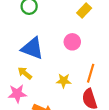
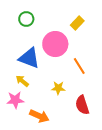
pink circle: (72, 42) -> (55, 44), moved, size x1.6
orange line: (91, 73) -> (79, 66), moved, turned -48

